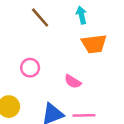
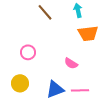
pink circle: (30, 68) -> (28, 52), moved

